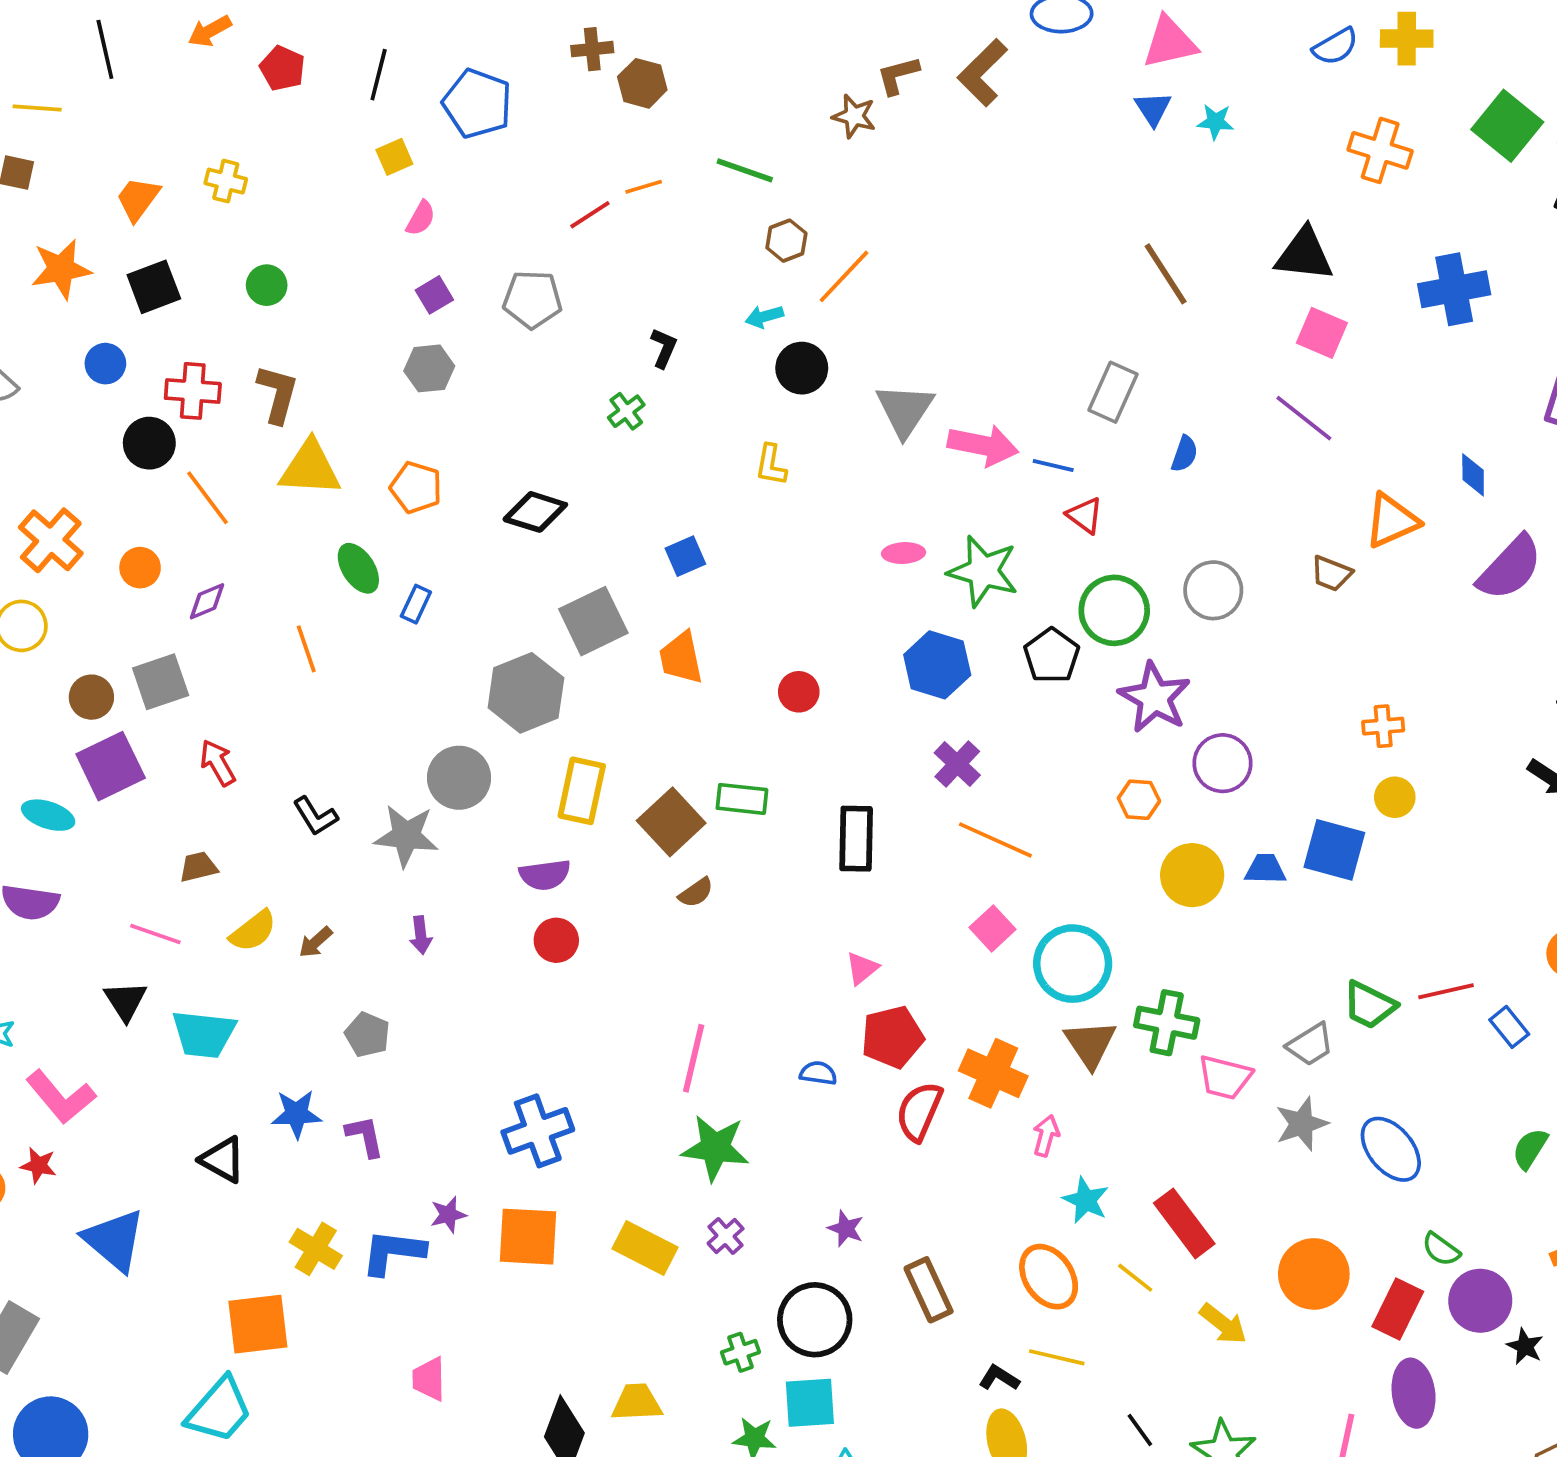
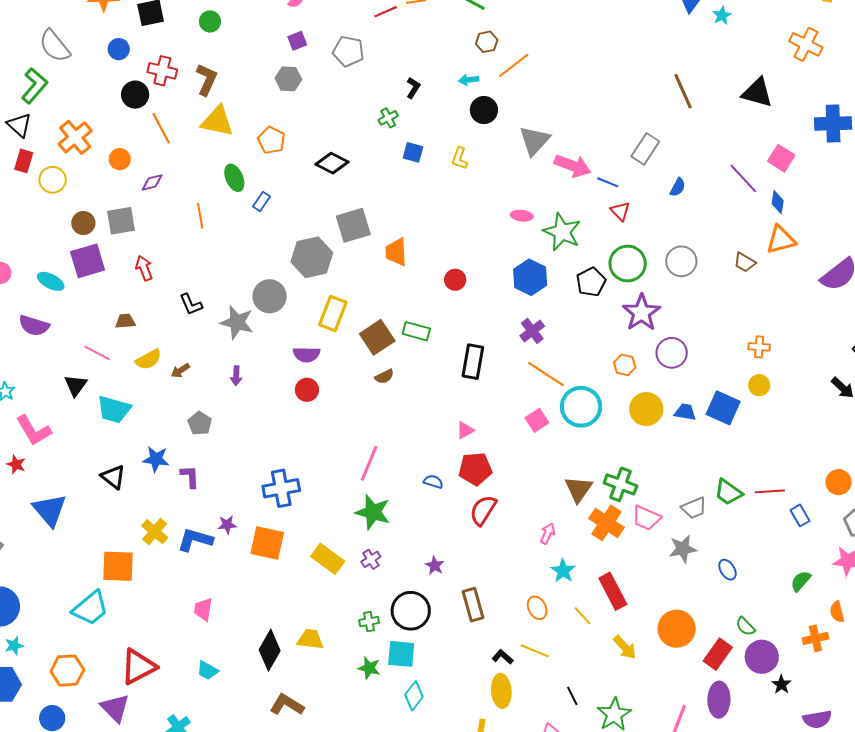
cyan star: (1216, 122) -> (722, 15), turned 30
pink square: (1322, 333) -> (781, 158), moved
blue diamond: (1473, 475) -> (778, 202), moved
blue square: (685, 556) -> (413, 152), moved, turned 30
cyan circle: (1073, 964) -> (581, 407), moved
orange cross: (993, 1073) -> (606, 523), moved
blue ellipse: (1391, 1149) -> (728, 570), size x0.6
orange ellipse: (1049, 1277) -> (537, 608), size x0.7

